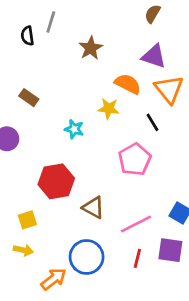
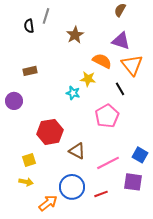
brown rectangle: (29, 98) -> (30, 71), turned -48
cyan star: (74, 129) -> (73, 93), moved
red line: (137, 258) -> (101, 194), moved, turned 56

